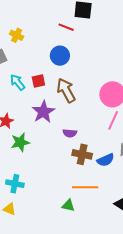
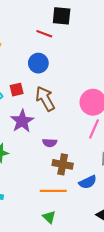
blue semicircle: (106, 160) -> (88, 182), moved
orange line: (85, 187) -> (53, 191), moved
green triangle: (68, 205) -> (49, 217), turned 32

